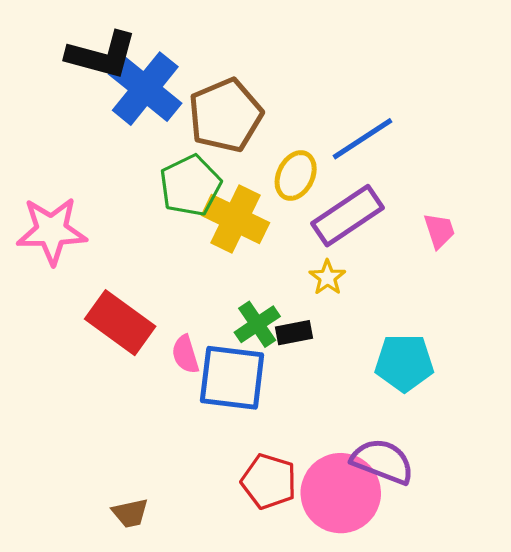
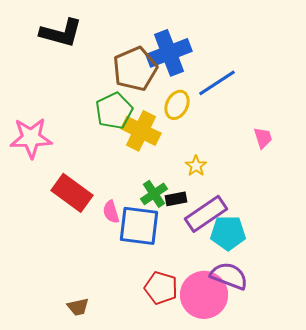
blue cross: (145, 89) -> (169, 53), moved, turned 30
purple rectangle: (347, 216) -> (206, 214), moved
cyan pentagon: (404, 363) -> (228, 233), moved

